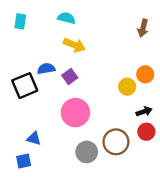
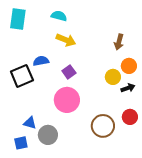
cyan rectangle: (20, 21) -> (18, 19), size x1.5
brown arrow: (143, 28) -> (119, 42), moved
purple square: (70, 77) -> (69, 72), moved
black arrow: (144, 111) -> (128, 88), moved
gray circle: (87, 152) -> (48, 135), moved

